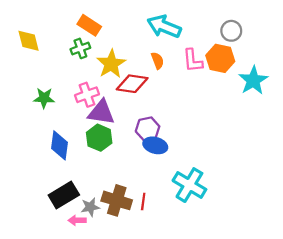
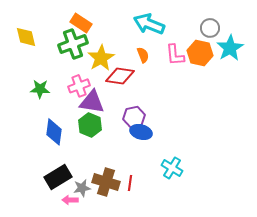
green cross: (80, 48) -> (73, 44), size x1.6
cyan star: (253, 80) -> (230, 48), moved
cyan cross: (189, 185) -> (172, 168), size x0.7

